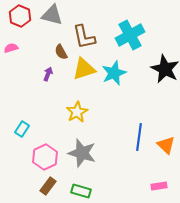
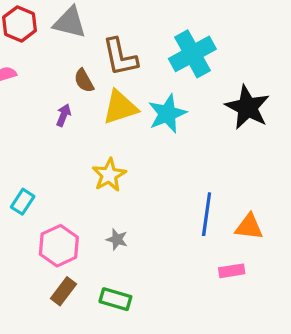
orange triangle: (166, 145) -> (249, 227), turned -36
gray star: (82, 153) -> (117, 239), size x0.5
pink rectangle: (159, 186) -> (232, 271), moved

